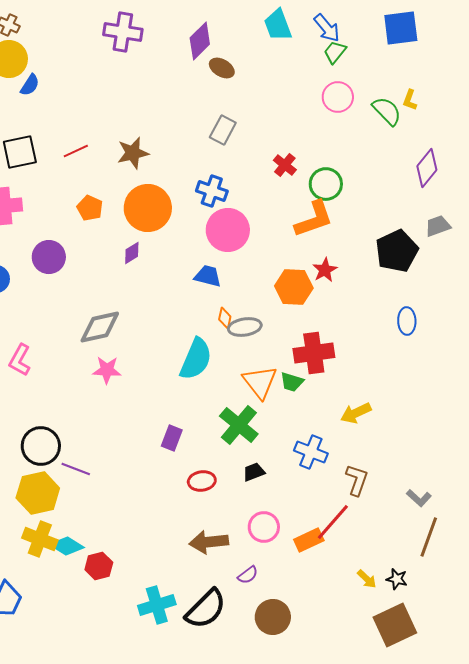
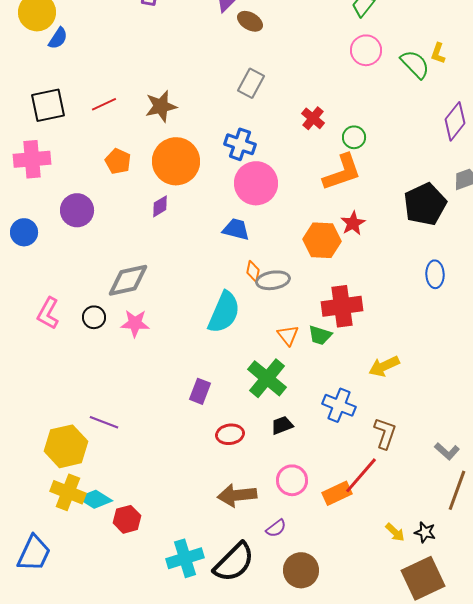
green circle: (326, 184) -> (354, 137), size x0.7
orange triangle: (260, 382) -> (288, 335), size x0.6
black circle: (41, 446) -> (94, 317), moved, size x0.6

